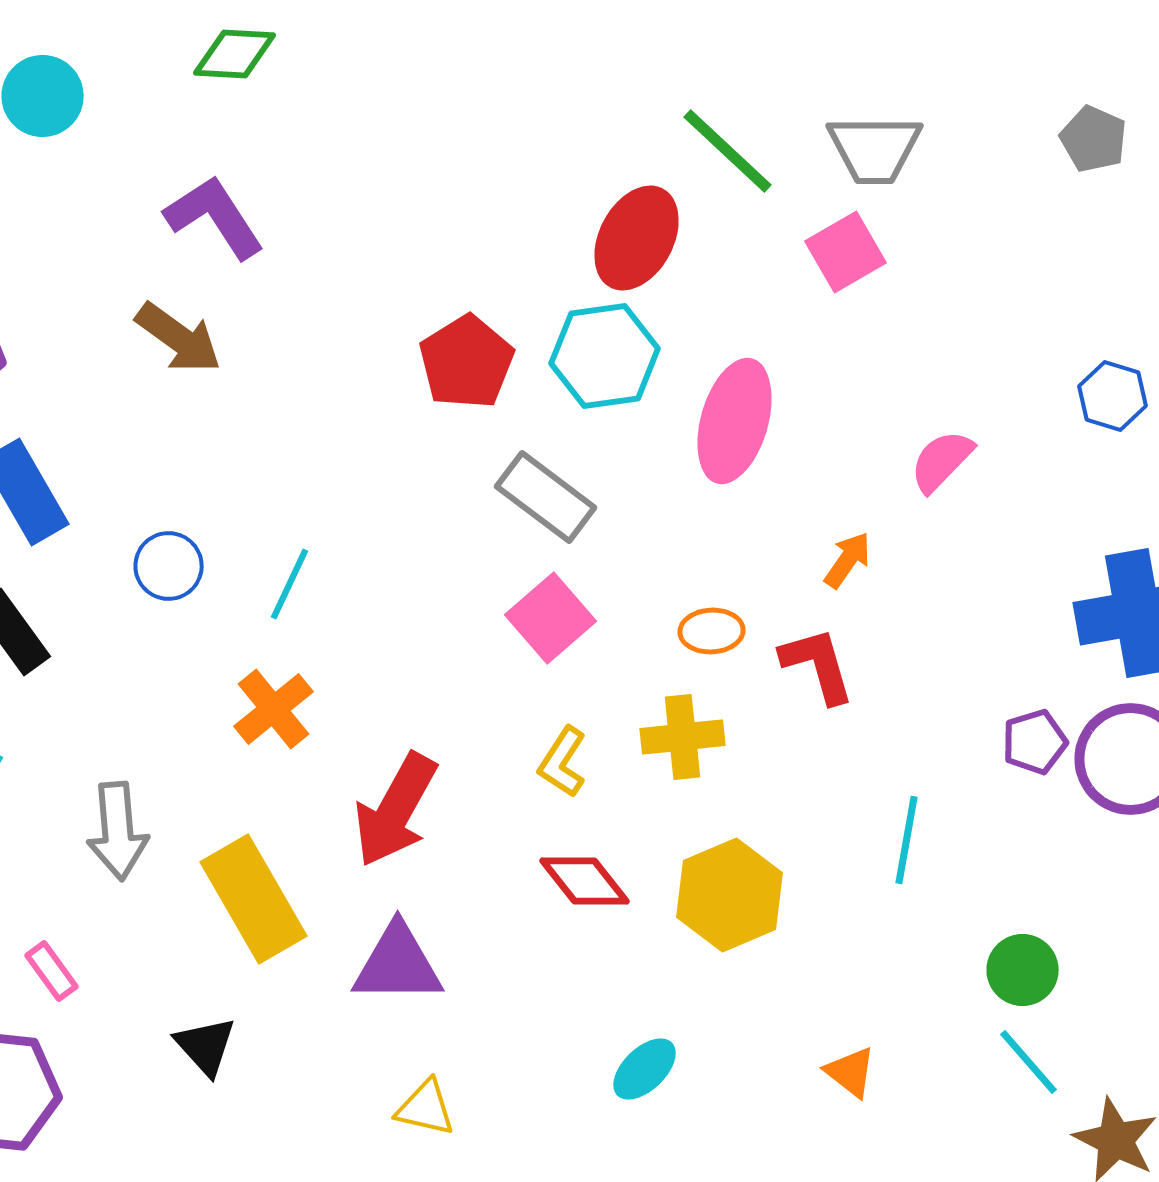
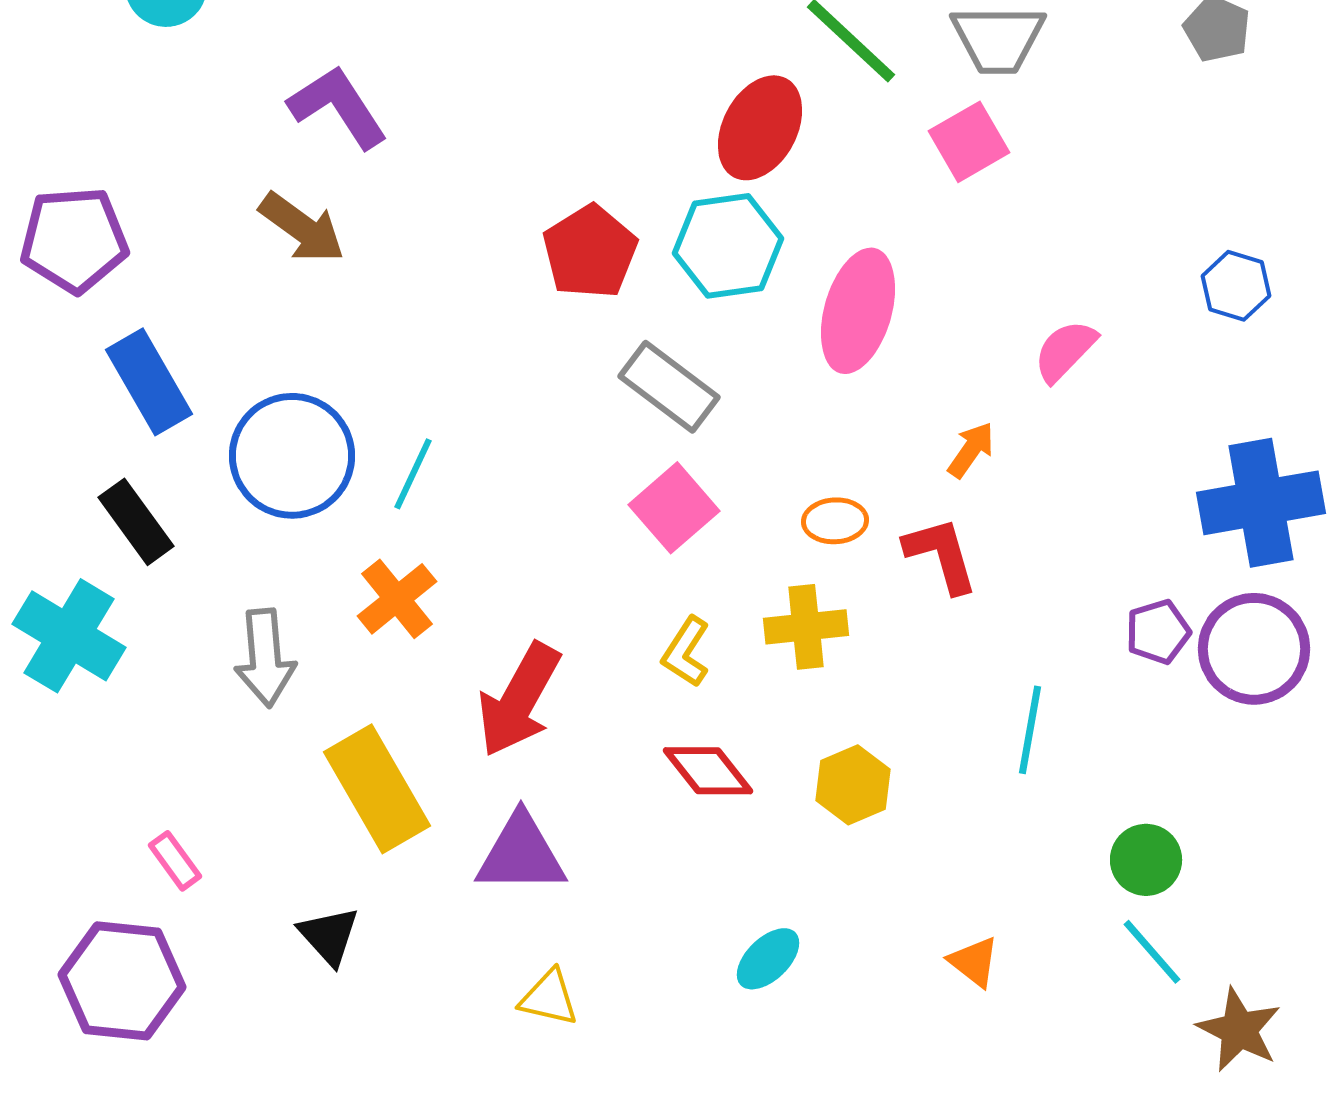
blue circle: (169, 566) -> (292, 456), size x1.8
gray arrow: (118, 831) -> (265, 658), moved
yellow hexagon: (730, 895) -> (853, 785), size x0.7

